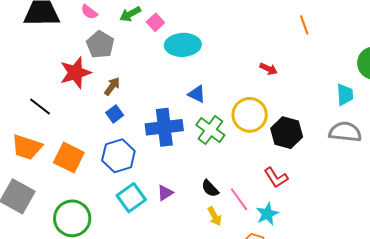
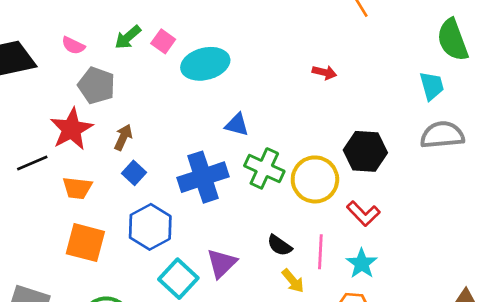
black line: (40, 106) -> (32, 163), moved, turned -50
yellow circle: (250, 115) -> (315, 179), moved
orange trapezoid: (27, 147) -> (77, 188), moved, size x0.7
purple triangle: (165, 193) -> (222, 263), size x1.4
pink line: (239, 199) -> (320, 252), turned 50

